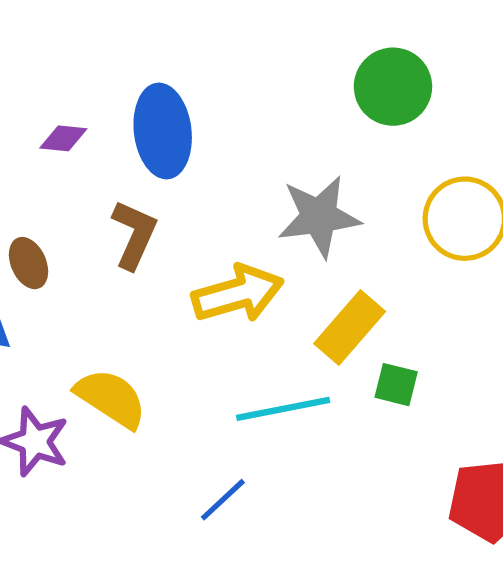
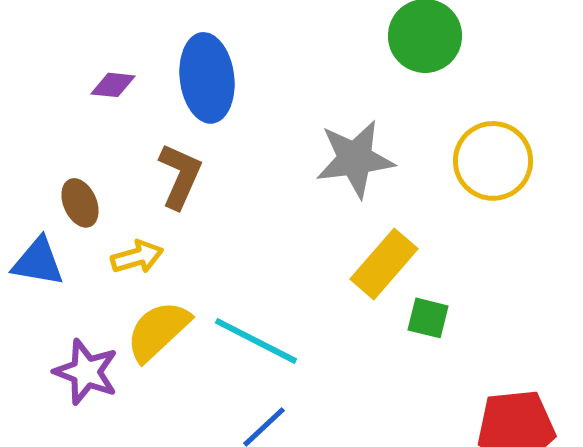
yellow arrow: (238, 294) -> (137, 257), moved, size x0.6
yellow semicircle: (111, 398) -> (158, 331), turned -76
cyan line: (283, 409) -> (256, 341), moved, turned 38

